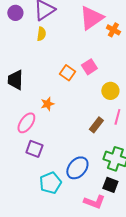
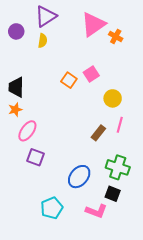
purple circle: (15, 13) -> (16, 31), moved
orange star: (47, 104) -> (15, 110), moved
cyan pentagon: (50, 183) -> (52, 208), moved

